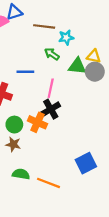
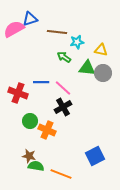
yellow triangle: (94, 56) -> (101, 50), moved
blue line: (25, 72) -> (41, 82), moved
pink line: (51, 88) -> (63, 88), turned -60
orange cross: (37, 122) -> (47, 130), moved
brown star: (13, 144) -> (29, 156), moved

